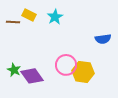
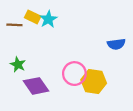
cyan star: (55, 17) -> (48, 19), moved
green star: (14, 70) -> (18, 64), moved

